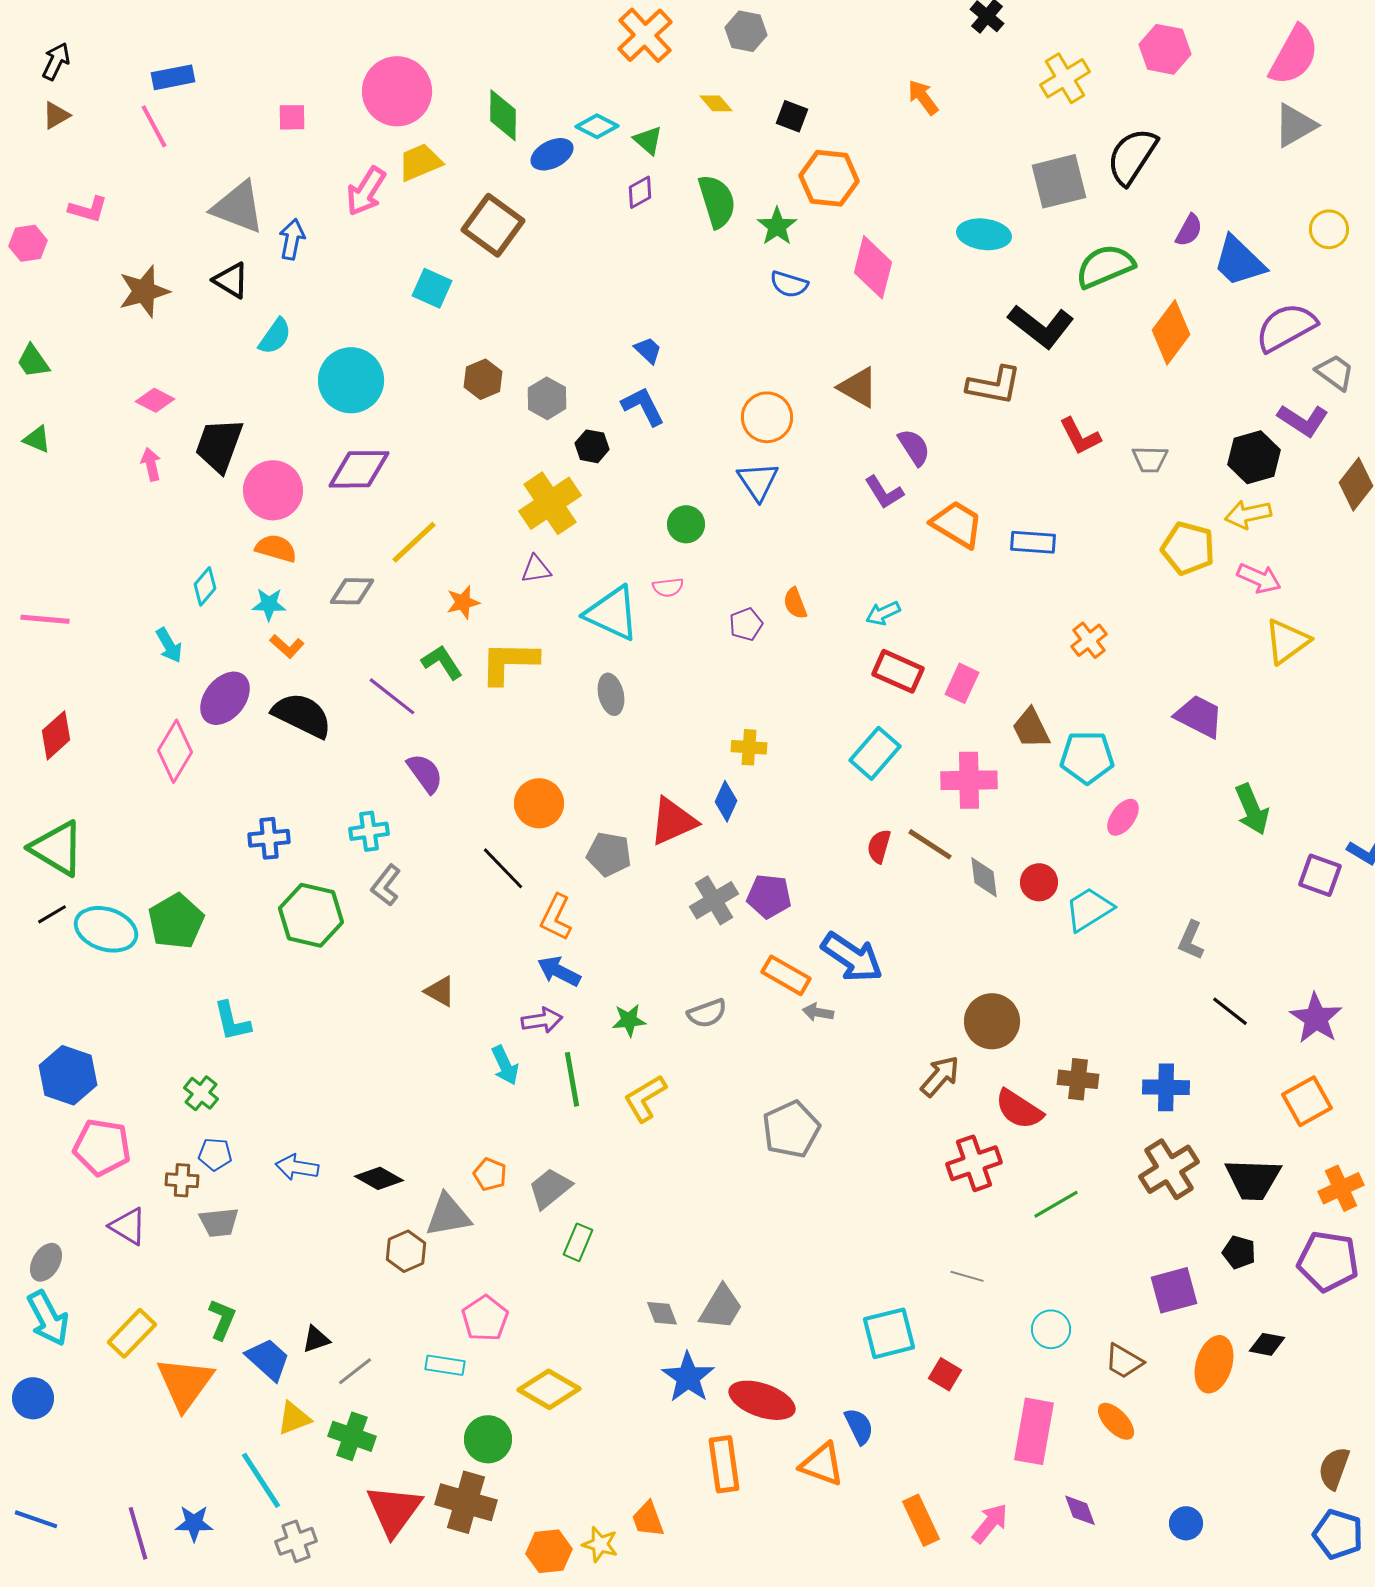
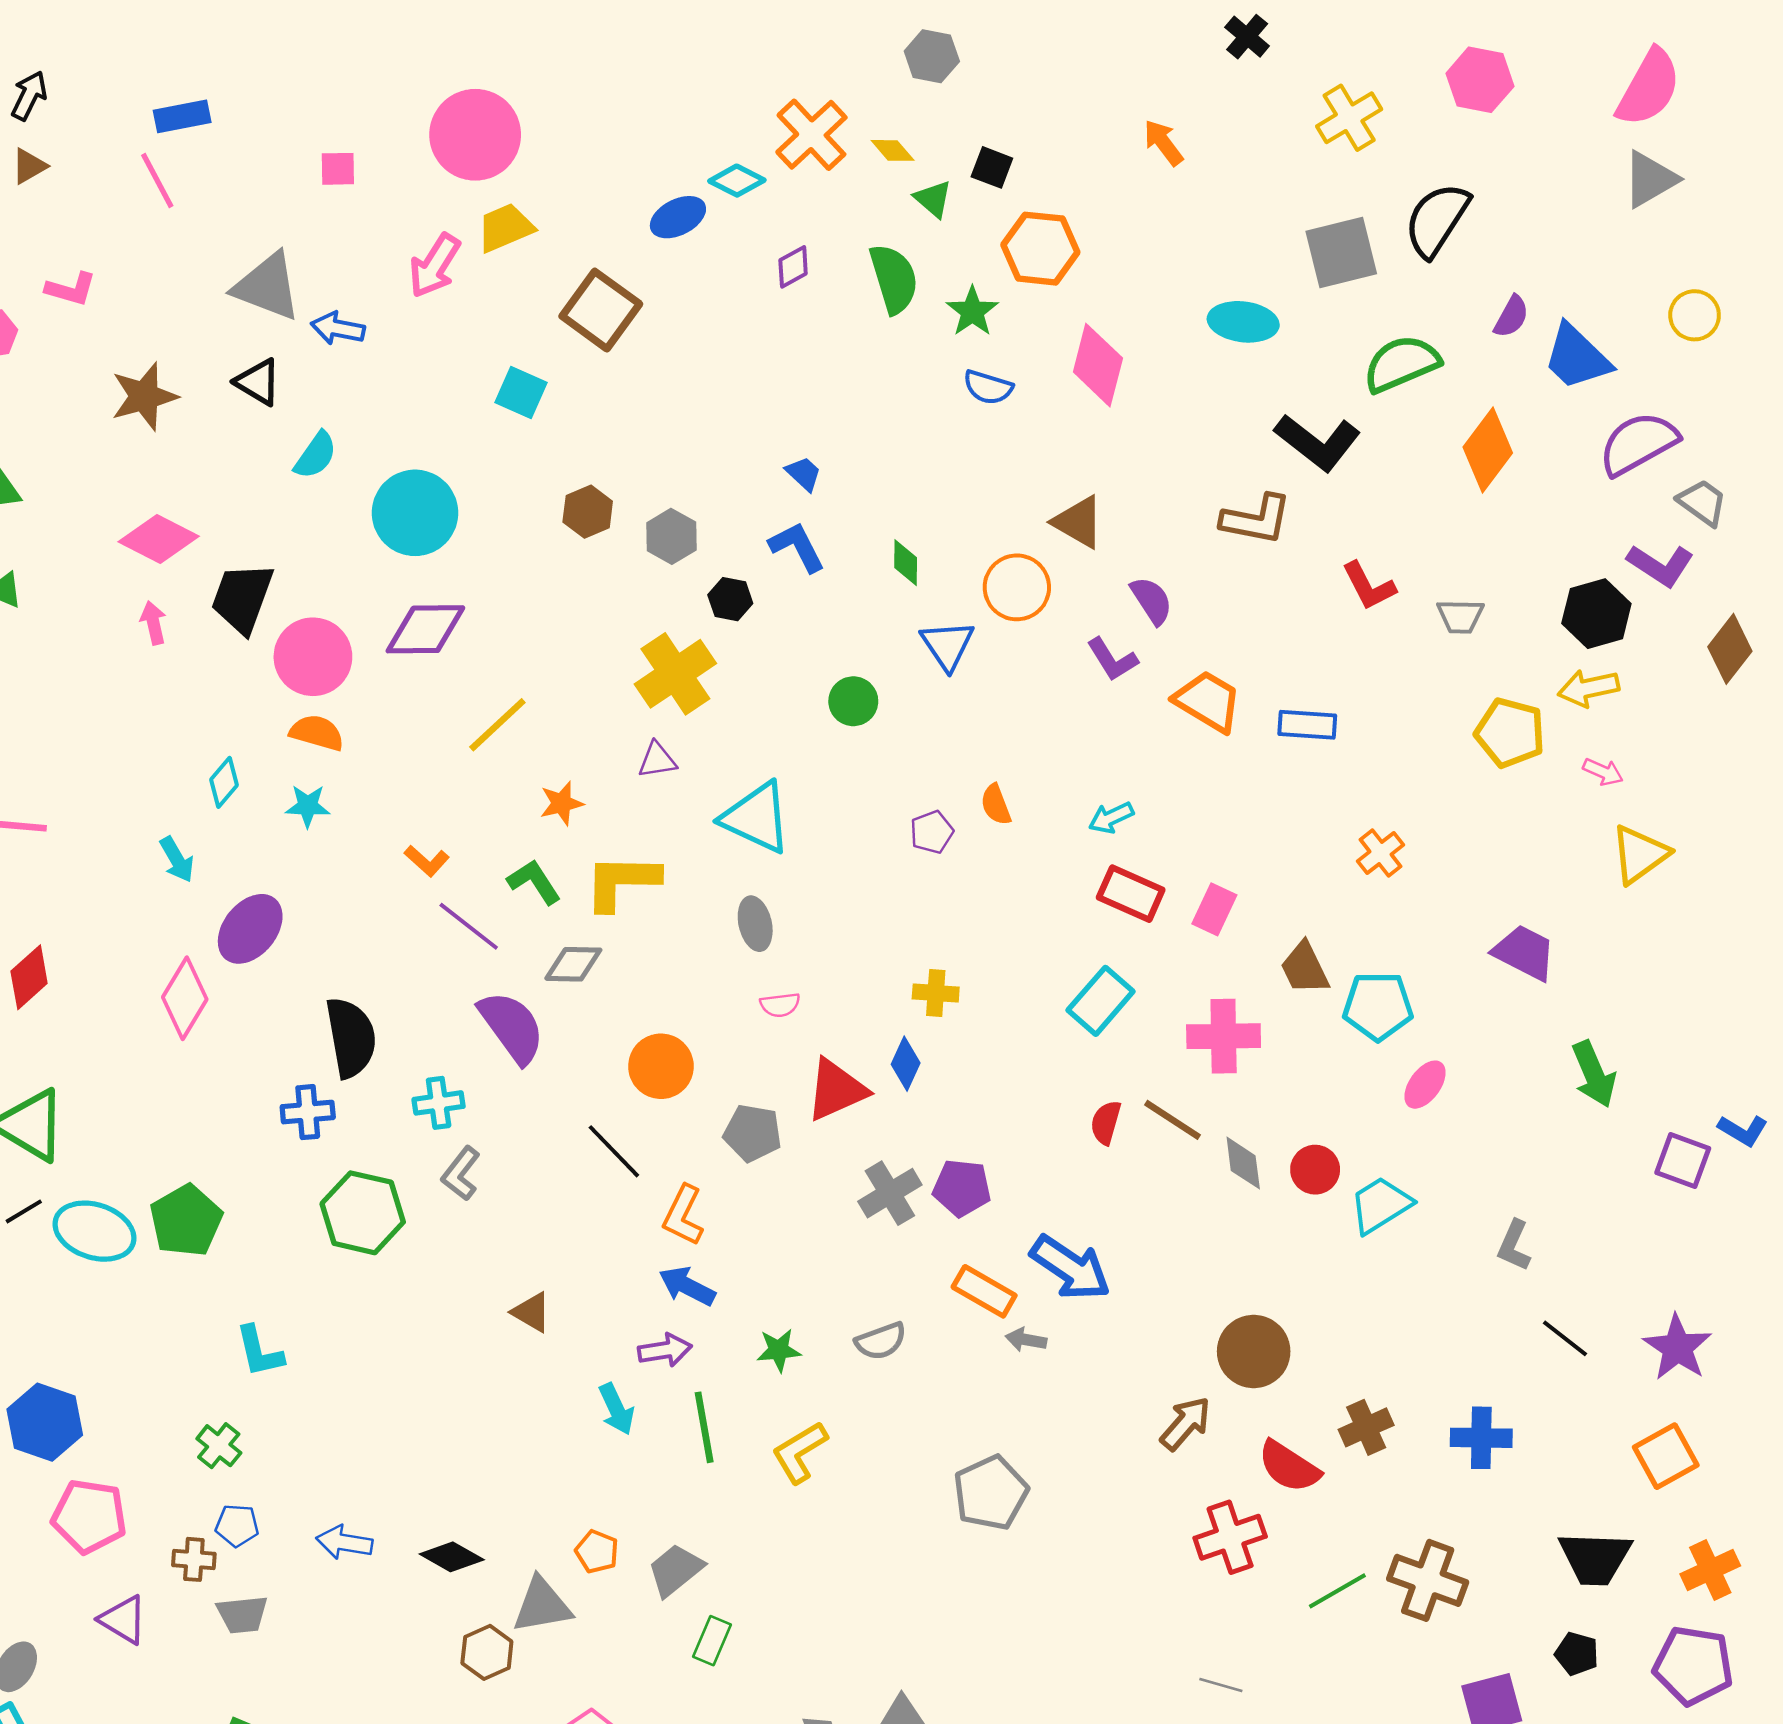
orange cross: (645, 35) -> (811, 135), moved
green diamond: (503, 115) -> (906, 563), moved, size x0.7
green triangle: (648, 140) -> (933, 199), moved
blue arrow: (292, 239) -> (338, 328), turned -90
pink diamond: (155, 400) -> (159, 539), size x1.5
orange circle: (767, 417) -> (1017, 587), moved
pink arrow: (1259, 578) -> (1603, 772), size x0.7
pink semicircle: (668, 587) -> (780, 1005), moved
gray diamond: (352, 591) -> (573, 964), moved
orange L-shape: (287, 646) -> (427, 861), moved
black semicircle: (302, 715) -> (351, 1037), moved, turned 54
purple semicircle: (425, 773) -> (512, 1027), size x1.4
brown cross: (1078, 1079) -> (1366, 1427), turned -30
brown cross: (1169, 1169) -> (1428, 1580), moved, turned -38

